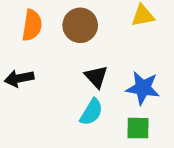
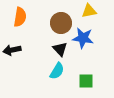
brown circle: (80, 25) -> (61, 23), moved
blue star: (143, 88) -> (83, 38), moved

